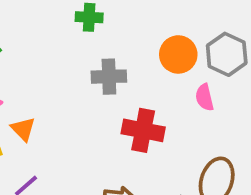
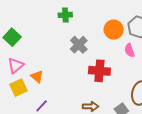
gray cross: (109, 77) -> (79, 45), turned -36

